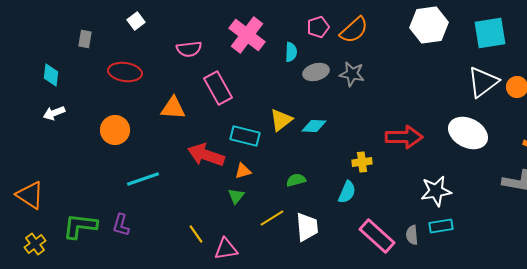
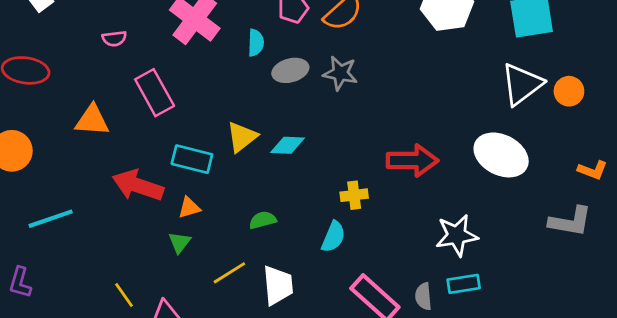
pink semicircle: (189, 49) -> (114, 39), size x0.7

